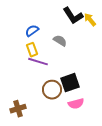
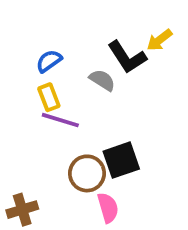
black L-shape: (73, 16) -> (127, 57), moved
yellow arrow: (90, 20) -> (159, 40), turned -88
pink semicircle: (76, 104) -> (108, 208), moved, turned -91

